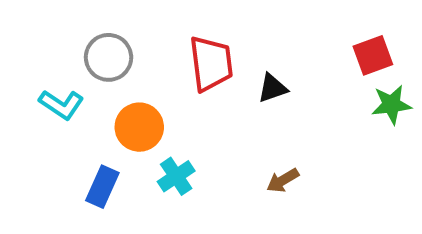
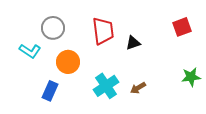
green star: (391, 105) -> (191, 77), moved
cyan cross: (176, 176) -> (106, 86), moved, size x1.4

